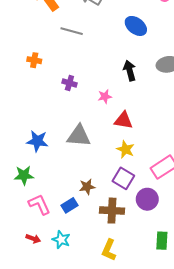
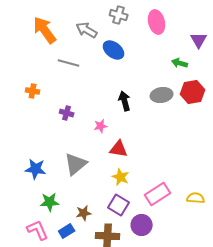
blue ellipse: (136, 26) -> (114, 50), moved
gray triangle: (79, 136) -> (76, 164), turned -45
green star: (24, 175) -> (50, 202), moved

